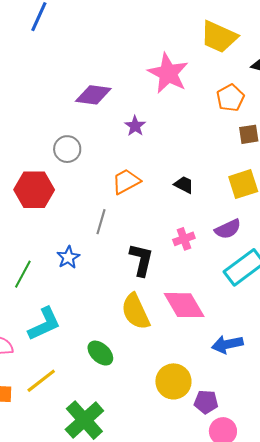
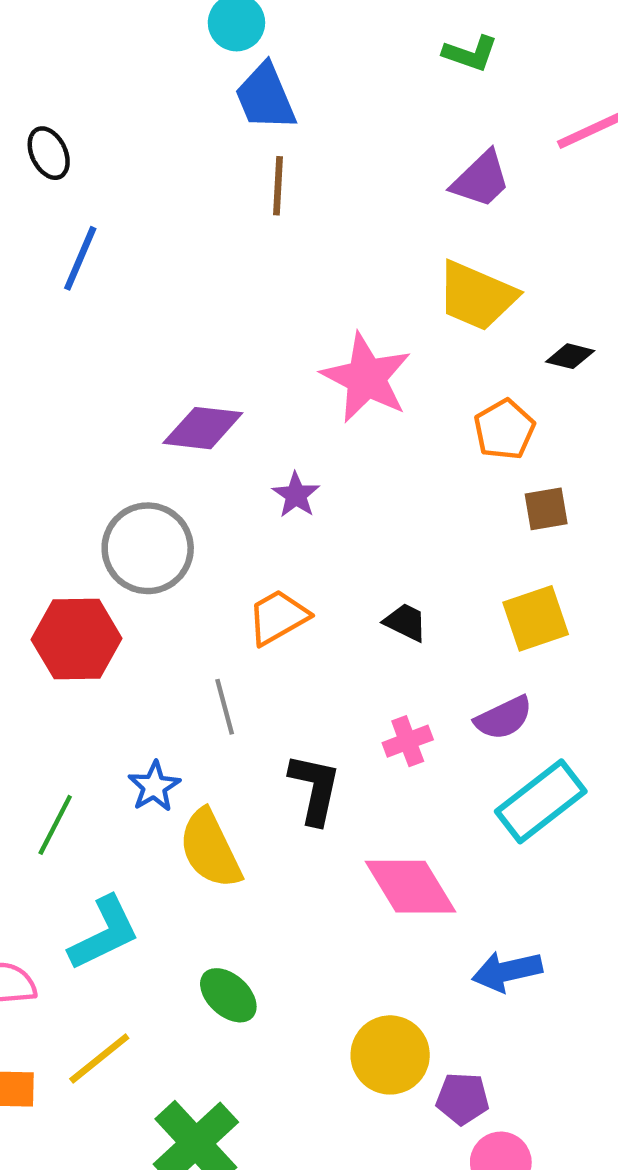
gray circle: (67, 149) -> (148, 548), size x1.5
gray line: (101, 222) -> (225, 707), turned -30
yellow semicircle: (136, 311) -> (210, 849), moved

